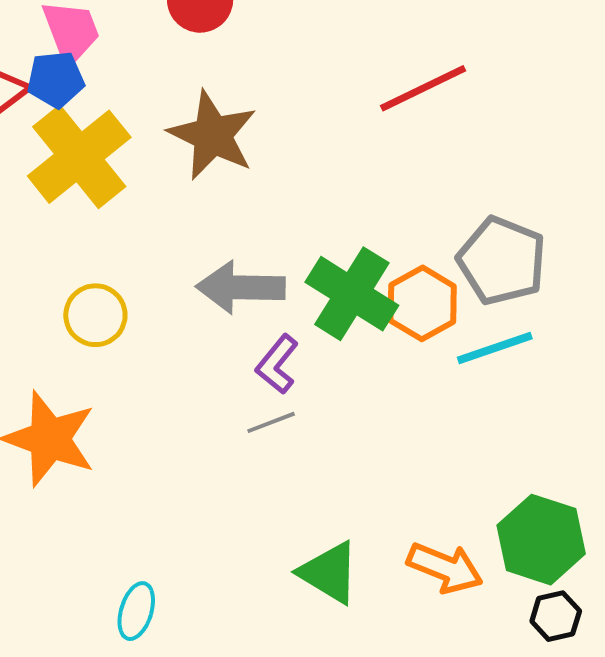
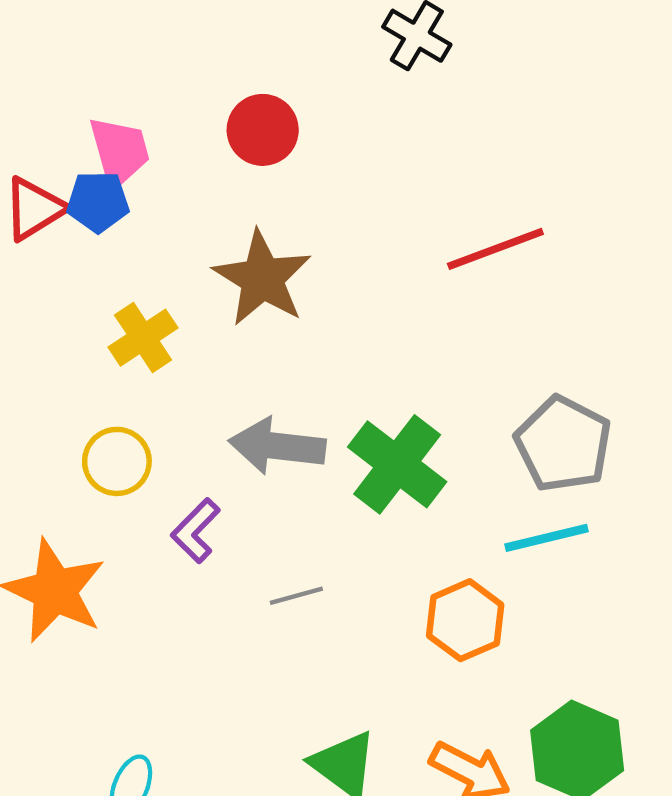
yellow cross: (79, 157) -> (143, 338), moved, size x0.6
orange hexagon: (422, 303) -> (465, 620), moved
purple L-shape: (277, 364) -> (196, 531), moved

